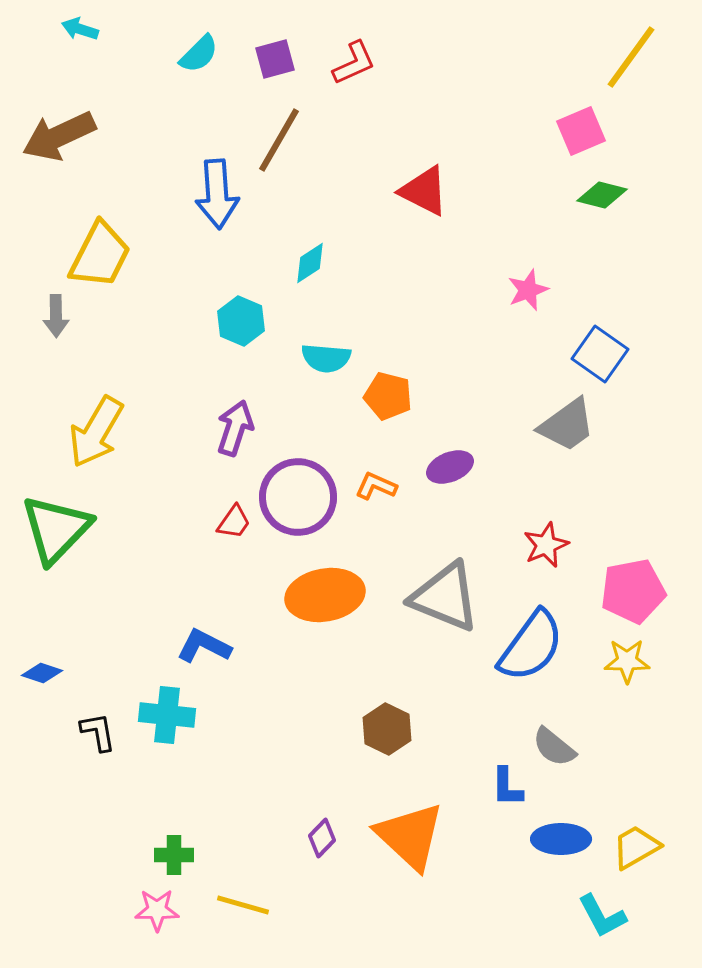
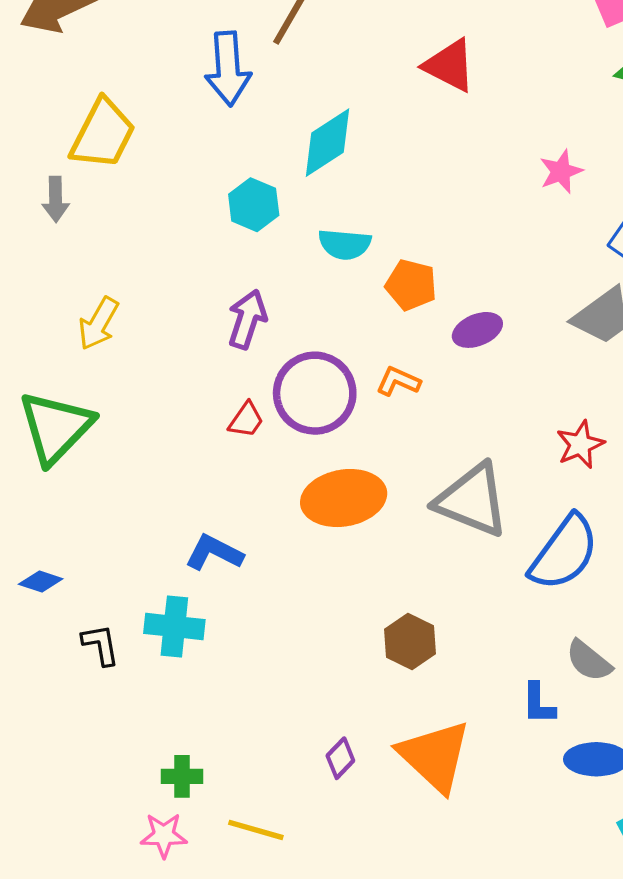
cyan diamond: (310, 263) -> (328, 143), size x1.6
yellow arrow: (96, 432) -> (98, 324), size x0.7
purple ellipse: (450, 467) -> (477, 330), moved

